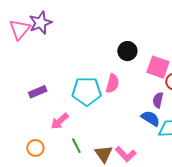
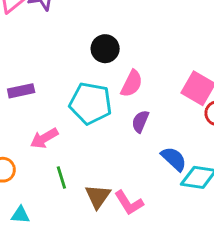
black circle: (127, 51) -> (105, 49), moved
pink semicircle: (112, 84) -> (132, 84), moved
purple semicircle: (158, 100) -> (140, 121), moved

